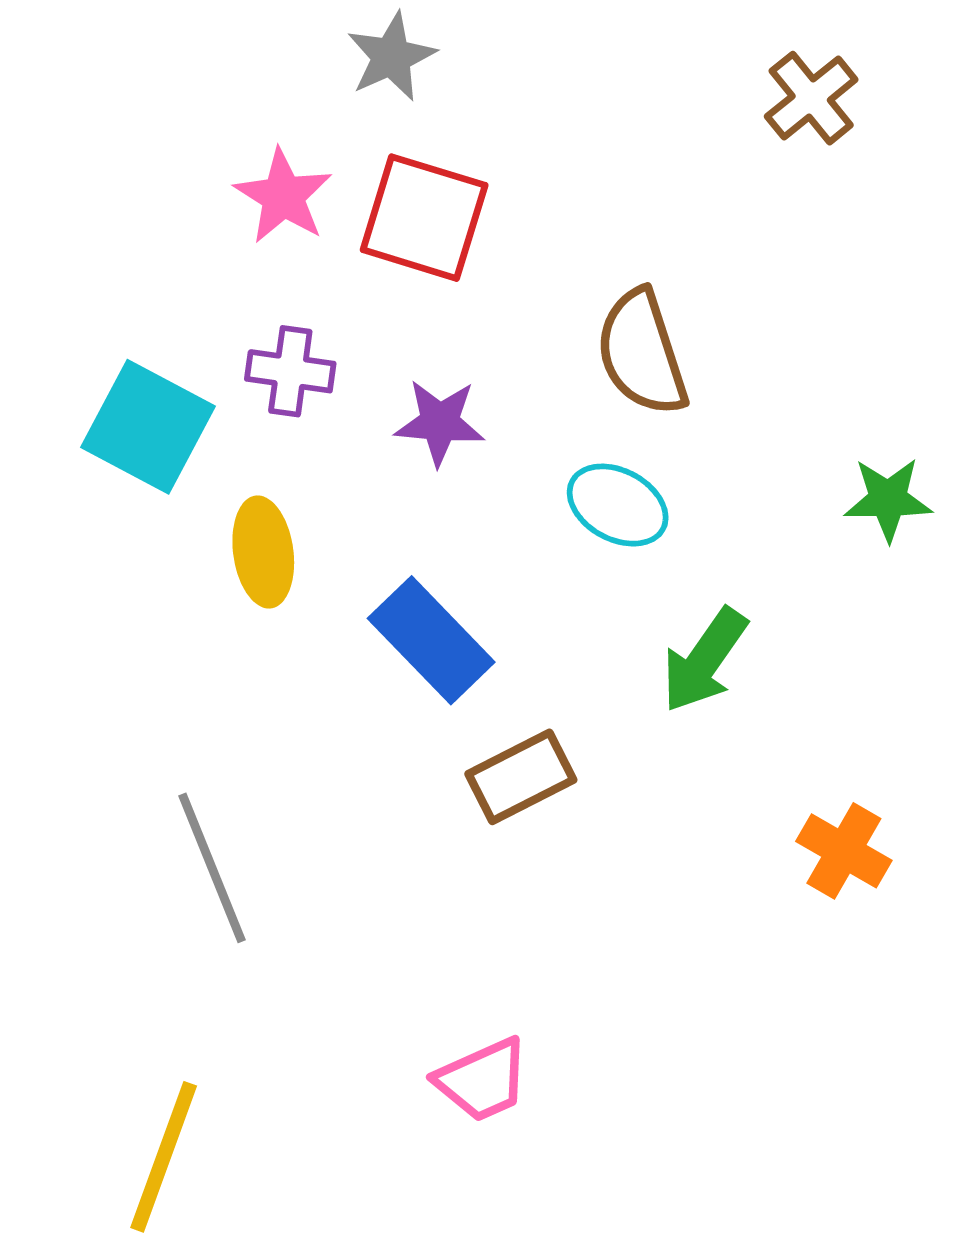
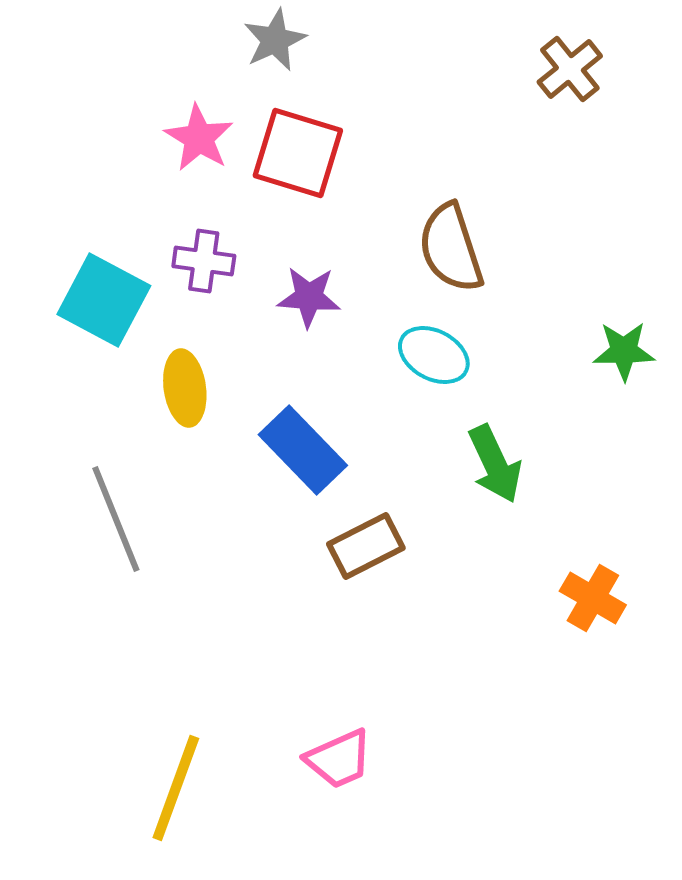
green arrow: (704, 660) -> (495, 464), turned -60
gray line: (212, 868) -> (116, 519), moved
yellow line: (164, 1157) -> (176, 788), moved

